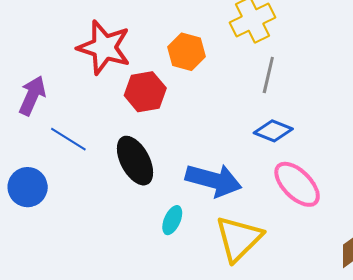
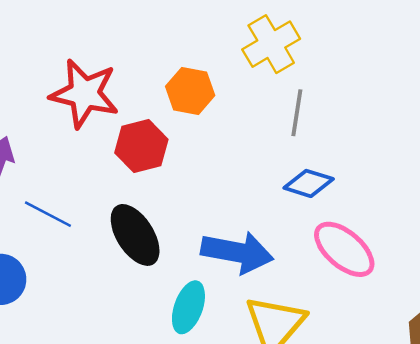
cyan ellipse: (172, 220) -> (188, 307), size x1.4

